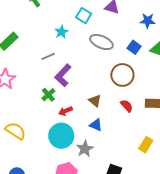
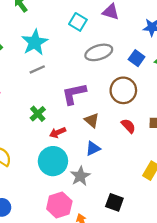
cyan star: (61, 32) -> (35, 42), moved, size x1.6
gray ellipse: (101, 42) -> (99, 52), turned -40
purple L-shape: (63, 75) -> (74, 94), moved, turned 35
blue triangle: (96, 125) -> (93, 148), turned -48

